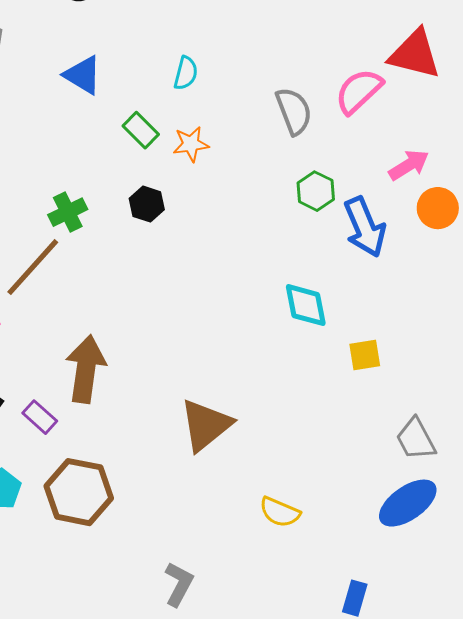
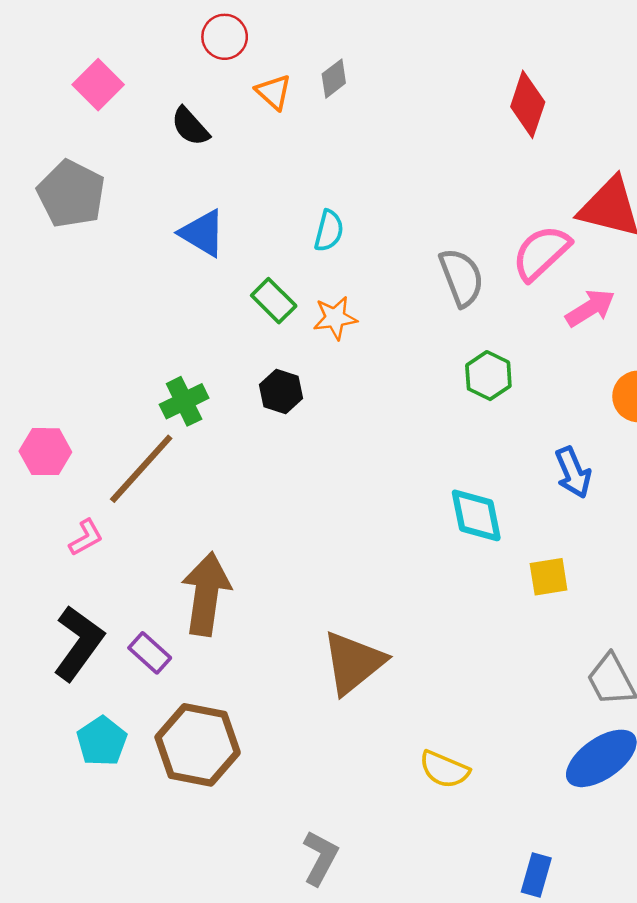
pink arrow: (409, 165) -> (590, 308), moved
blue arrow: (365, 227) -> (573, 472), moved, size x0.7

